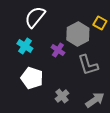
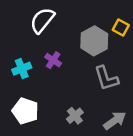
cyan cross: (25, 46) -> (22, 69), moved, turned 35
purple cross: (58, 50) -> (53, 60), moved
white pentagon: (32, 78) -> (25, 111), moved

